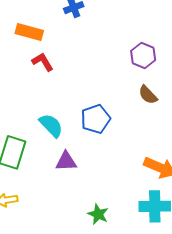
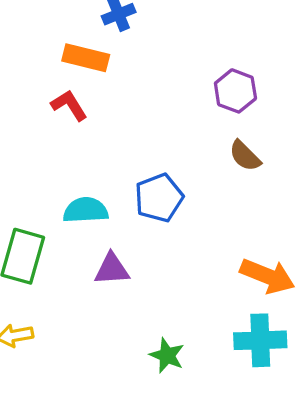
orange rectangle: (29, 32) -> (86, 58), moved
cyan semicircle: (51, 125) -> (86, 210), turned -48

